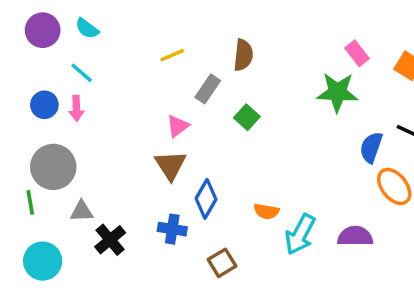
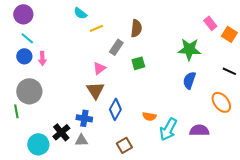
cyan semicircle: (87, 28) -> (80, 13), moved
pink rectangle: (357, 53) -> (210, 23), moved
cyan line: (82, 73) -> (27, 38), moved
green square: (247, 117) -> (138, 63), turned 32
blue semicircle: (371, 147) -> (189, 80), moved
gray triangle: (82, 211) -> (81, 140), moved
blue cross: (172, 229) -> (84, 118), moved
cyan circle: (43, 261) -> (38, 144), moved

